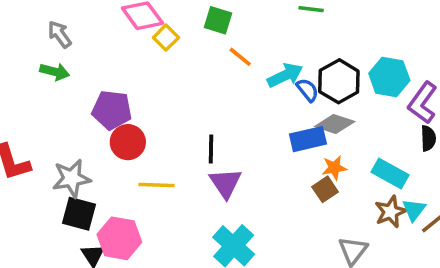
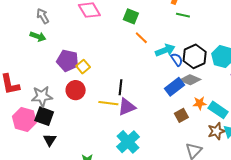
yellow square: (166, 38) -> (83, 67), moved
blue rectangle: (308, 139) -> (175, 87), turned -30
red circle: (128, 142) -> (76, 90), moved
orange star: (334, 168) -> (200, 103), moved
purple triangle: (226, 183) -> (127, 107), turned 36
yellow line: (156, 185) -> (108, 103), moved
pink hexagon: (119, 238) -> (24, 119), moved

